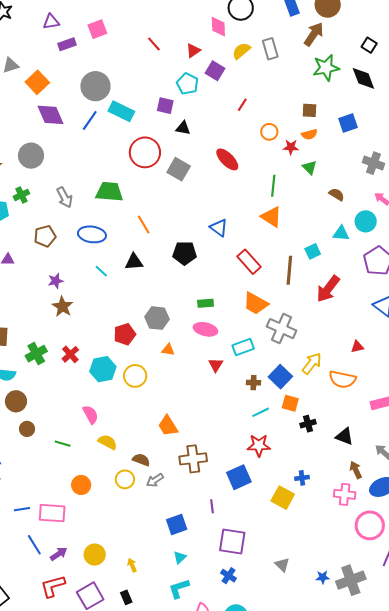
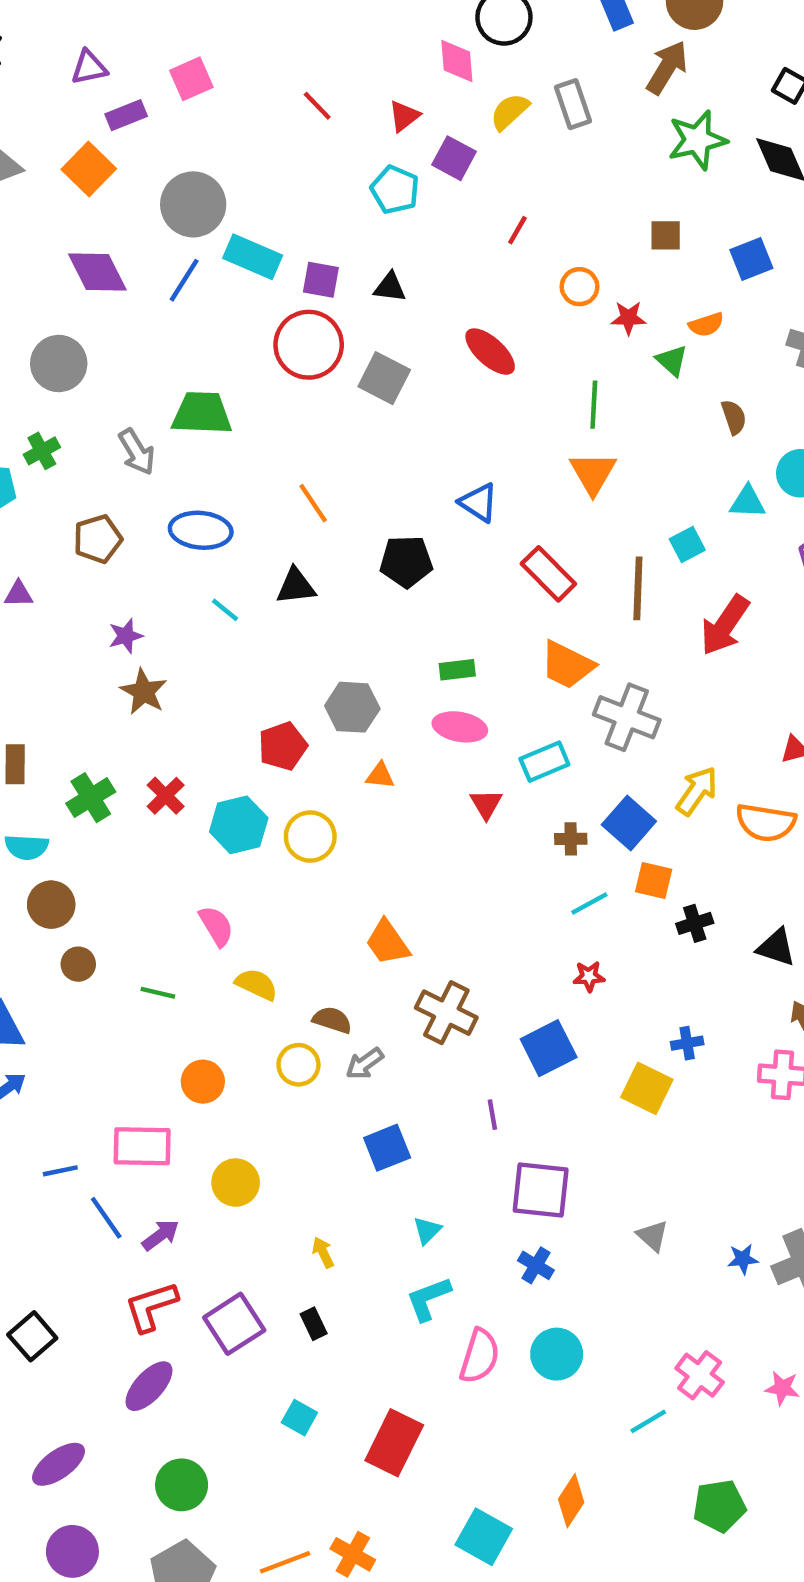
orange square: (37, 82) -> (89, 169), moved
purple square: (165, 106) -> (321, 280), moved
orange semicircle: (309, 134) -> (706, 325), moved
green trapezoid: (109, 192) -> (202, 413), moved
brown semicircle: (337, 194) -> (734, 417), turned 42
orange triangle: (271, 217) -> (593, 473), turned 30
red star: (259, 445) -> (589, 976), size x0.6
brown cross: (193, 459) -> (446, 1013), turned 36
blue line: (22, 509) -> (60, 1171), moved
blue square: (177, 525) -> (387, 1148), moved
yellow circle: (95, 555) -> (236, 1183), moved

